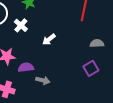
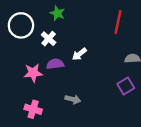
purple semicircle: (26, 67) -> (55, 64), moved

